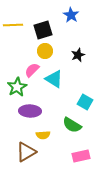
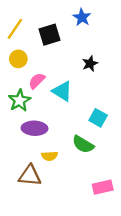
yellow line: (13, 25) -> (15, 29), turned -54
yellow circle: (45, 51) -> (18, 59), moved
brown triangle: (26, 152) -> (30, 176), turned 35
pink rectangle: (81, 156) -> (103, 187), moved

